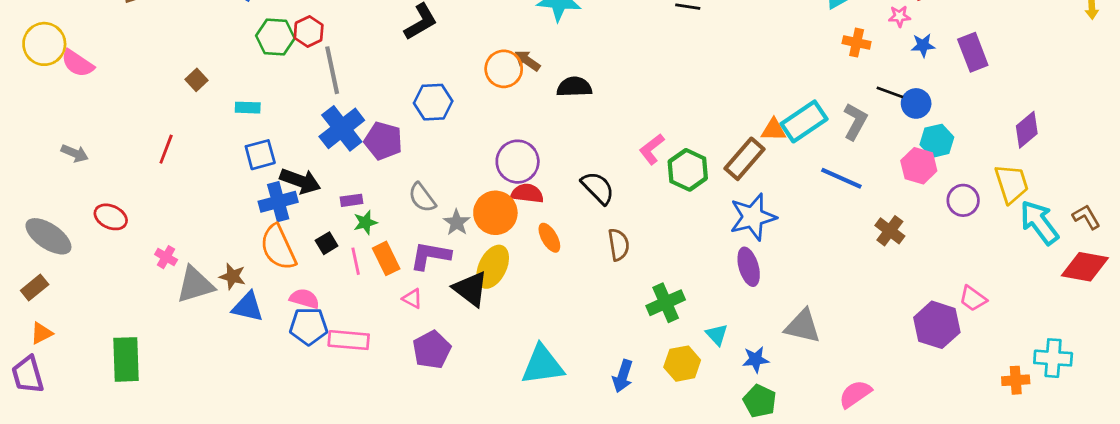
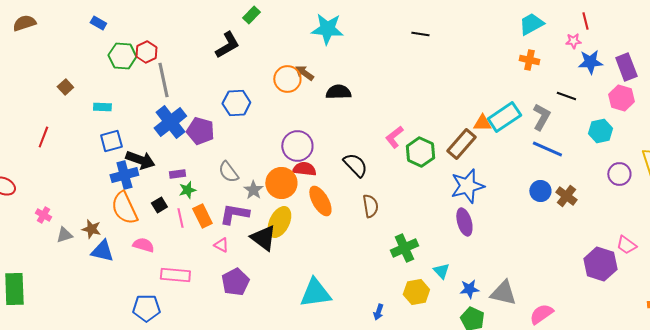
orange cross: (857, 43) -> (529, 60), moved
blue star: (923, 45) -> (590, 62), size x1.4
blue circle: (916, 103) -> (540, 191), moved
pink hexagon: (919, 166) -> (621, 98), moved
blue line: (841, 178) -> (547, 149), moved
orange ellipse: (549, 238) -> (320, 201), size x1.4
gray triangle: (195, 285) -> (64, 235), size x0.6
blue pentagon: (309, 326) -> (146, 308), moved
gray triangle: (803, 326) -> (503, 293), moved
blue arrow: (623, 376) -> (378, 312), moved, size x0.7

